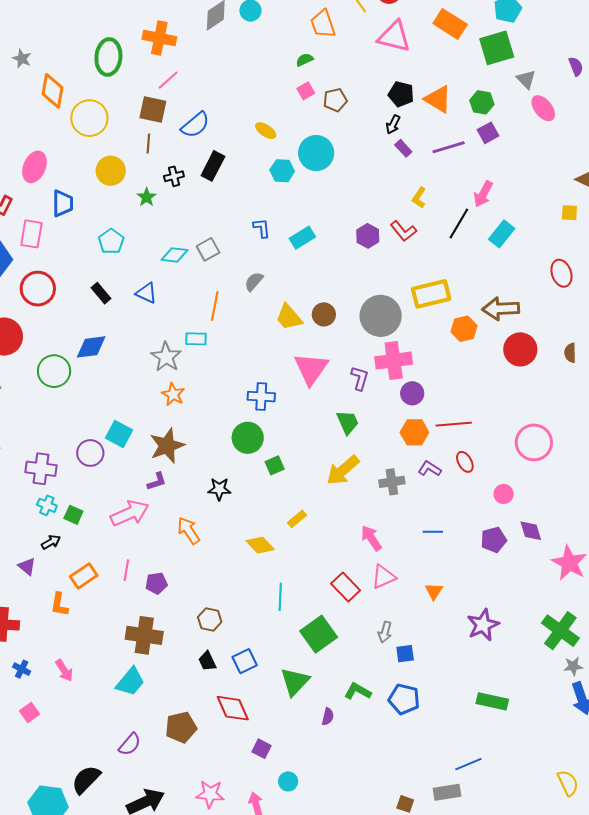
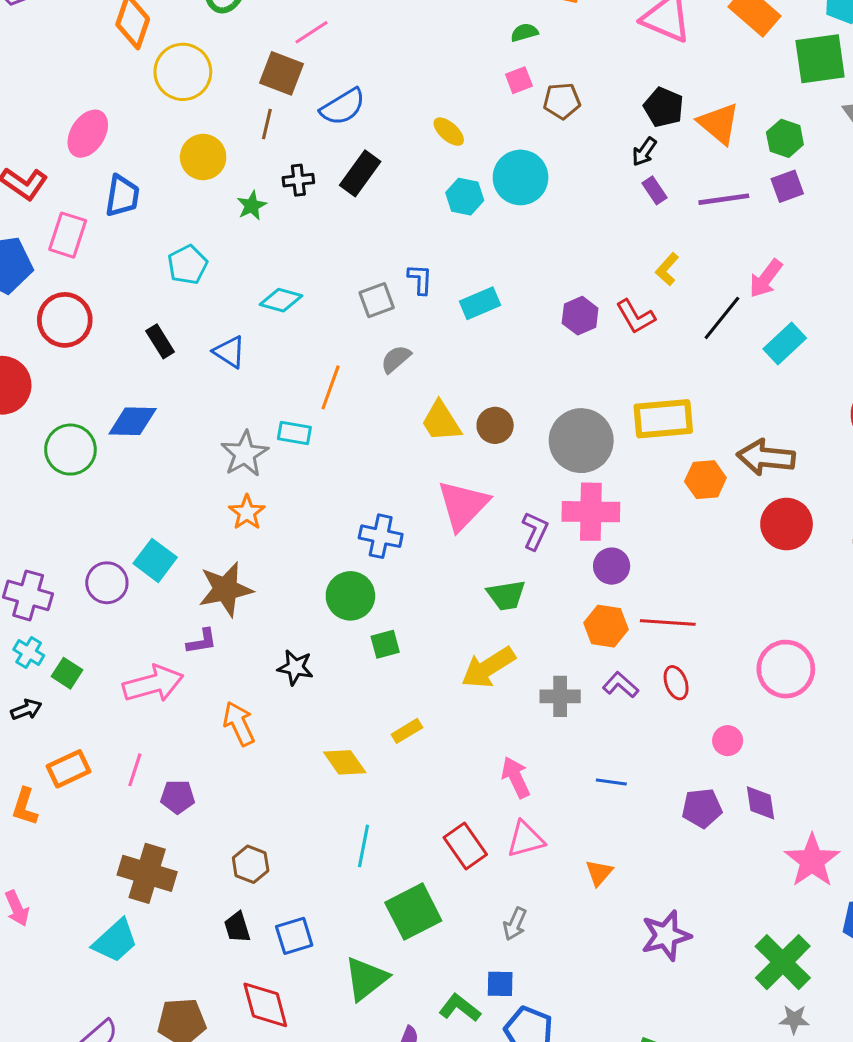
gray square: (208, 249) -> (377, 300), moved
green trapezoid: (348, 422) -> (506, 595), turned 96
blue square: (405, 654) -> (500, 984), moved

